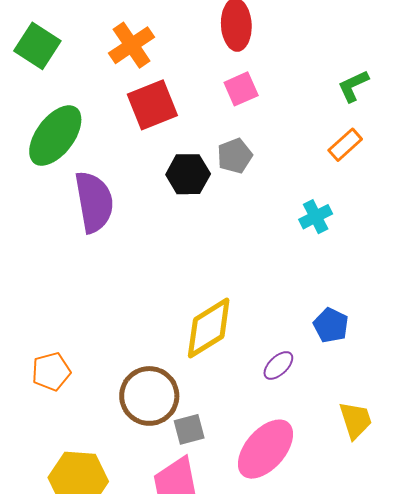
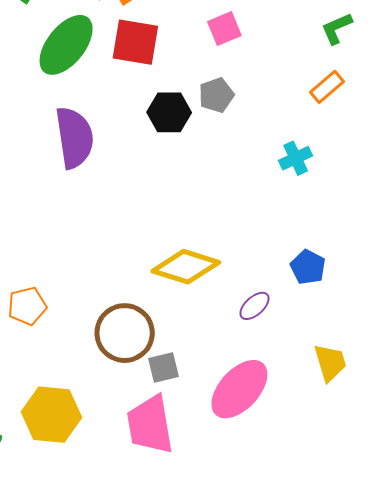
red square: (152, 105) -> (135, 42), turned 30
green ellipse: (55, 136) -> (66, 45), moved
yellow diamond: (209, 328) -> (186, 267), turned 48

